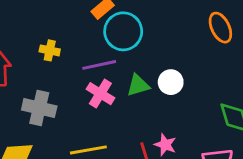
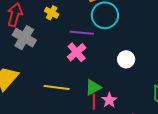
green triangle: (138, 85) -> (93, 87), moved, turned -30
gray cross: (39, 108) -> (24, 38), moved

